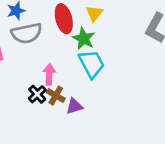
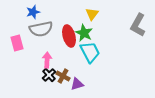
red ellipse: (64, 19) -> (69, 36), moved
pink arrow: (49, 74) -> (47, 60), moved

